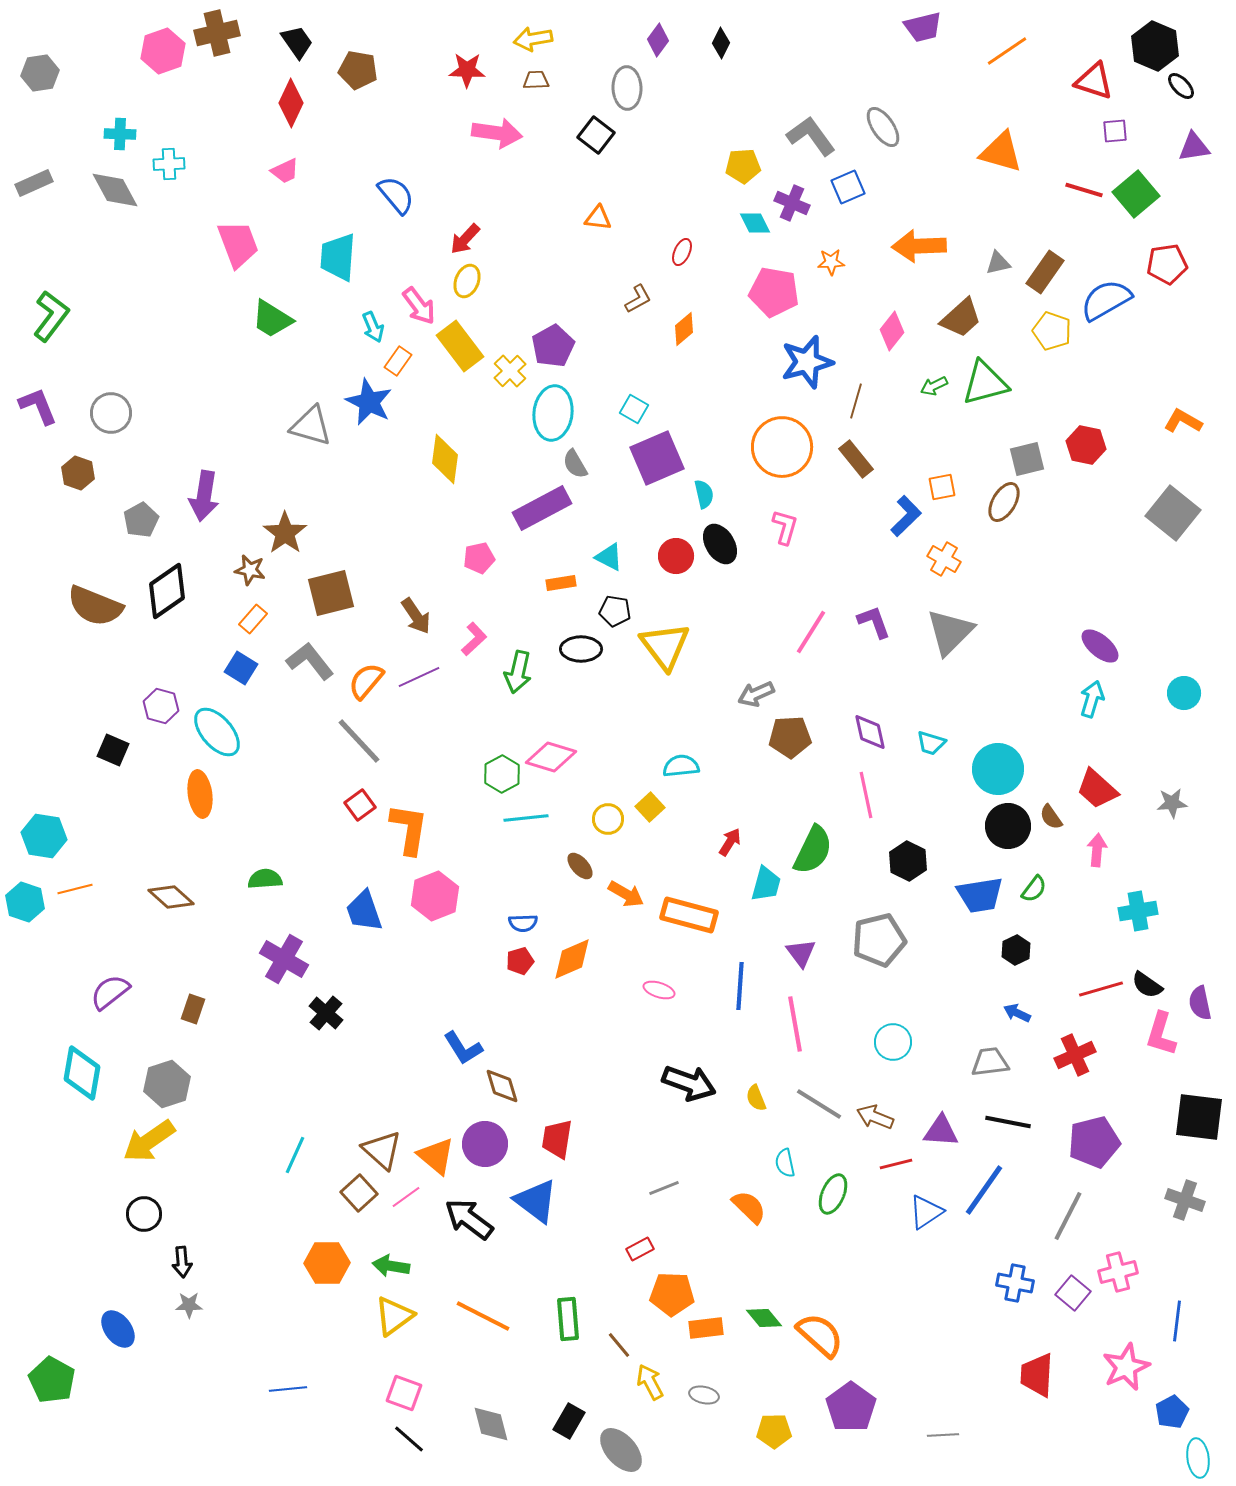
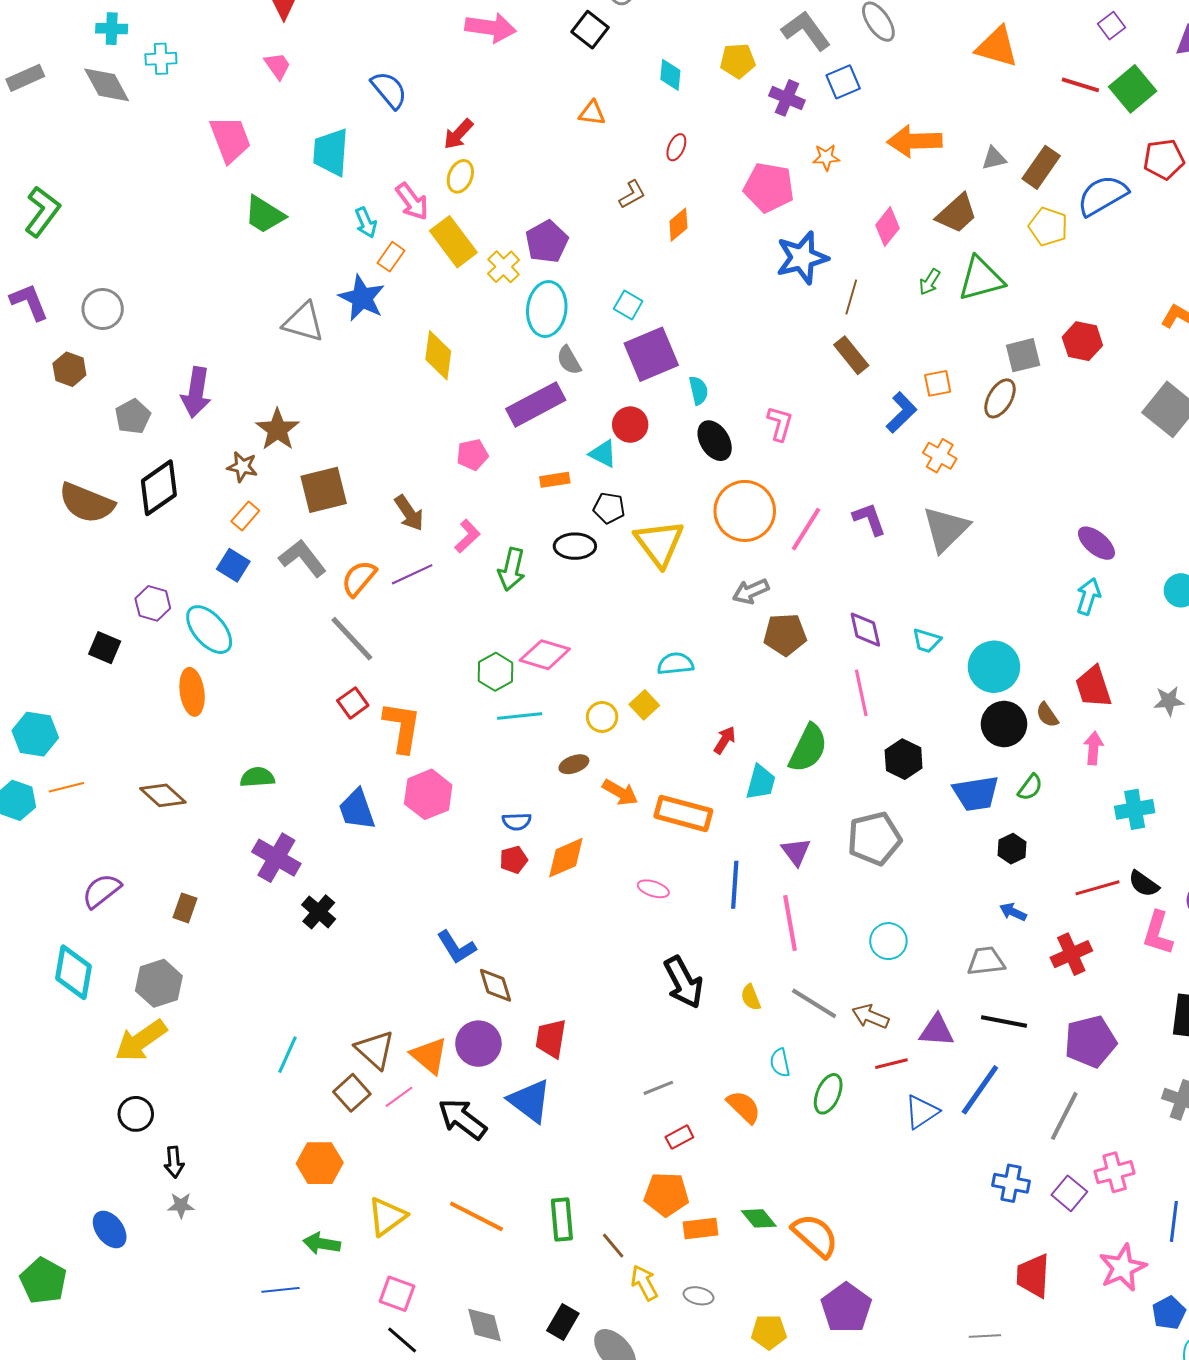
purple square: (1115, 131) -> (1112, 26), turned -32
pink trapezoid: (285, 171) -> (277, 66), turned -100
cyan diamond: (755, 223) -> (670, 75), moved, turned 32
green arrow: (934, 386) -> (930, 282), turned -32
orange circle: (782, 447) -> (745, 511), moved
red circle: (676, 556) -> (630, 425), moved
red trapezoid: (1097, 789) -> (1093, 687), turned 30
brown ellipse: (580, 866) -> (574, 764), turned -68
black arrow: (689, 1083) -> (683, 982), turned 42
red rectangle: (640, 1249) -> (679, 1137), moved
green arrow: (391, 1266) -> (322, 1244), moved
gray line: (943, 1435) -> (985, 1336), moved

